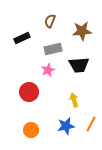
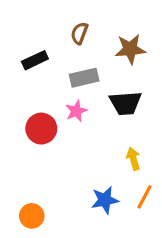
red circle: (29, 92) -> (41, 129), moved
yellow arrow: (74, 100) -> (133, 159), moved
orange circle: (31, 130) -> (32, 216), moved

